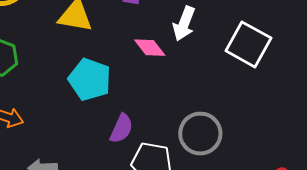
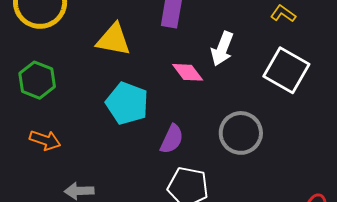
purple semicircle: (121, 128) -> (172, 139), moved
gray circle: (200, 134) -> (241, 133), moved

